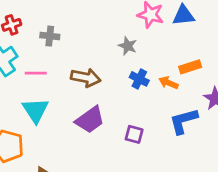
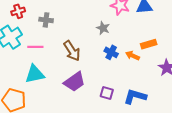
brown arrow: (86, 78) -> (72, 51), turned 45
cyan triangle: (35, 110) -> (35, 74), turned 50
blue L-shape: (183, 121) -> (135, 96), moved, turned 30

